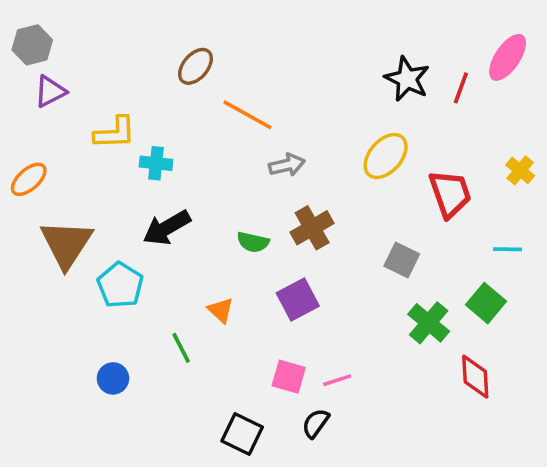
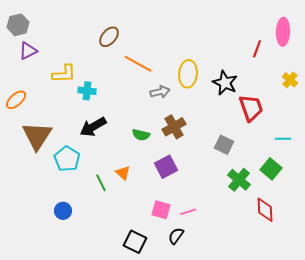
pink ellipse: (508, 57) -> (283, 32), turned -32
black star: (407, 79) -> (225, 83), moved
yellow ellipse: (386, 156) -> (188, 74), moved, turned -36
yellow cross: (520, 170) -> (290, 80), moved
green line: (181, 348) -> (101, 183), moved

